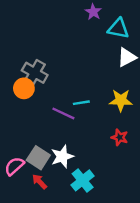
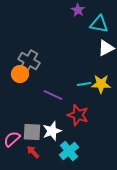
cyan line: (81, 103) -> (84, 84), moved
red star: (120, 137) -> (78, 115), moved, size x1.5
gray square: (38, 158) -> (32, 132), turned -30

